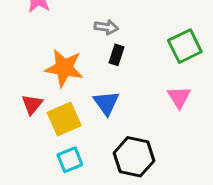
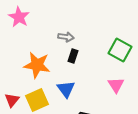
green square: (185, 46) -> (120, 50), turned -35
red triangle: (32, 104) -> (12, 100), moved

